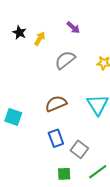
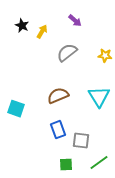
gray square: (79, 149) -> (81, 141), turned -30

